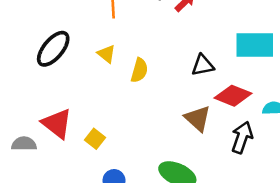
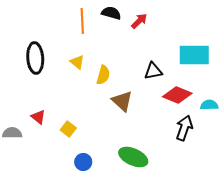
black ellipse: (53, 49) -> (35, 58), turned -44
brown triangle: (198, 118) -> (122, 101), moved
red triangle: (57, 124) -> (38, 117), size x0.6

